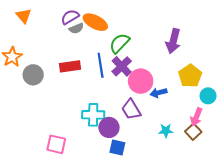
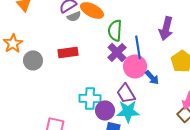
green semicircle: (120, 43) -> (115, 30), turned -40
blue line: (101, 65) -> (138, 47), moved
blue arrow: (159, 93) -> (152, 77), turned -119
cyan star: (166, 131) -> (128, 111), moved, size x1.6

